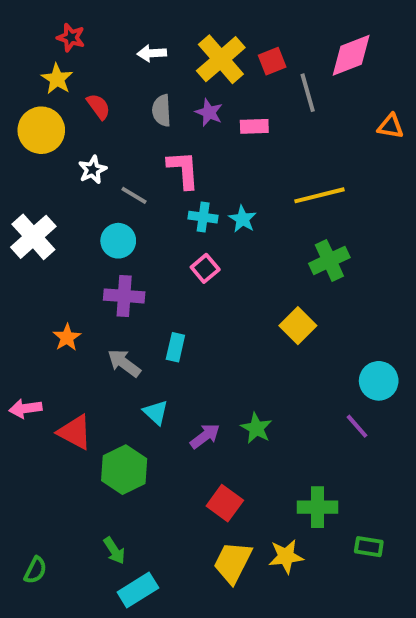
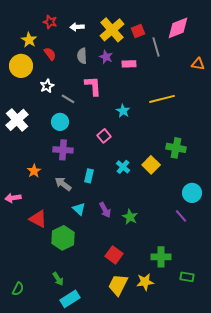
red star: (71, 37) -> (50, 22), moved
cyan cross: (203, 217) -> (123, 167), moved, turned 32
green cross: (329, 260) -> (176, 148), moved, turned 36
pink arrow: (25, 408) -> (13, 198), moved
purple arrow: (205, 436) -> (105, 210), moved, turned 98

